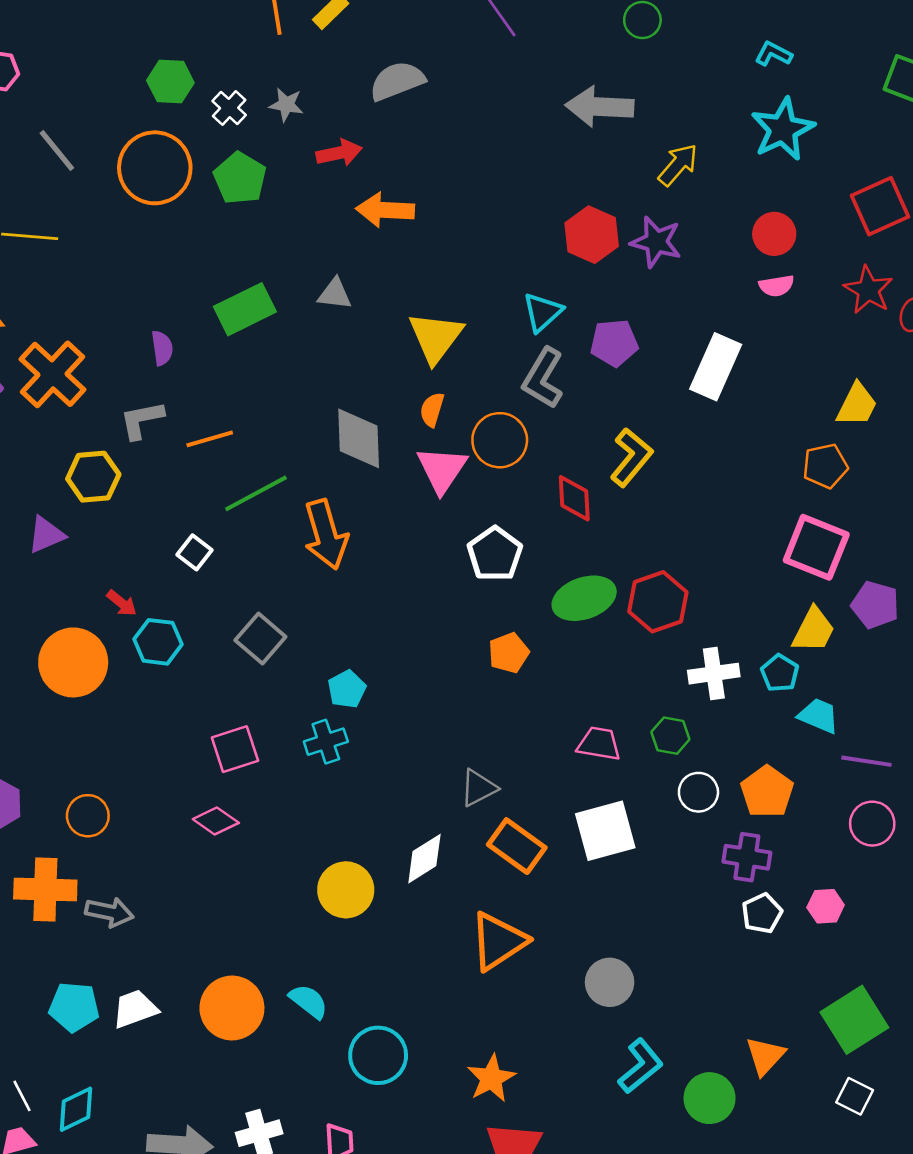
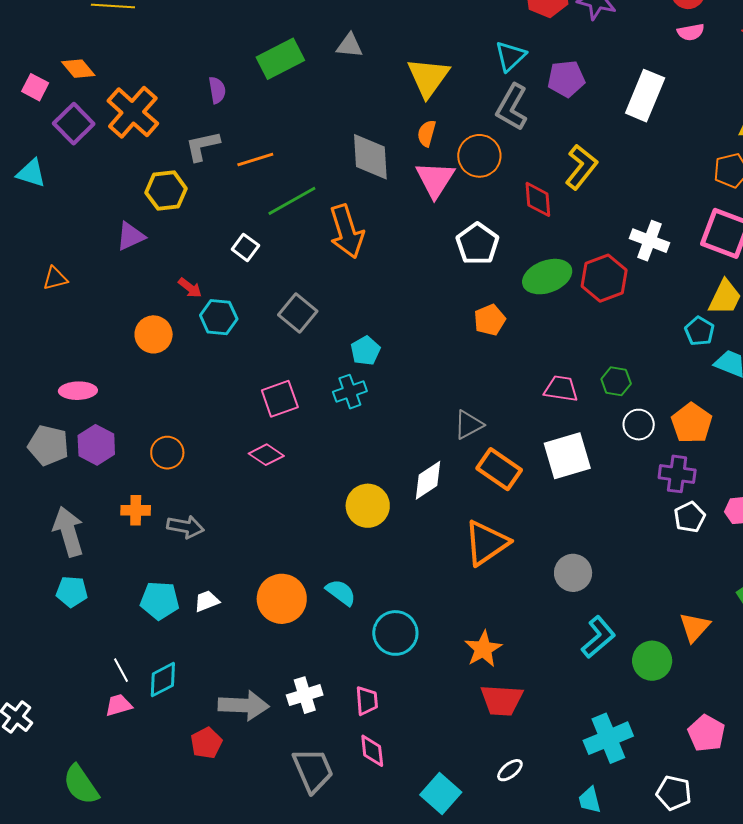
orange circle: (73, 662) -> (154, 334), size x0.7
white cross: (714, 674) -> (650, 241), moved, turned 30
orange cross: (45, 889) -> (136, 510), size x0.6
white trapezoid: (135, 1009) -> (207, 601), size x0.7

